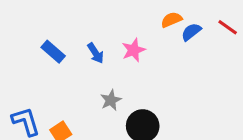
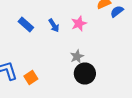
gray star: (111, 100) -> (77, 56), moved

